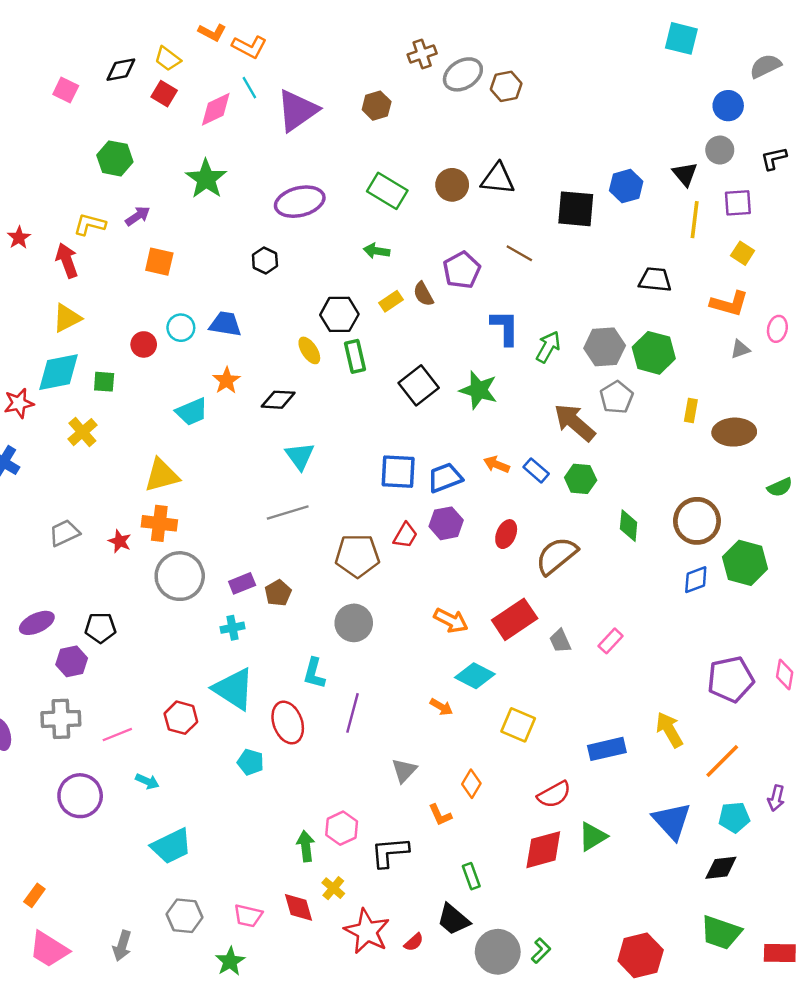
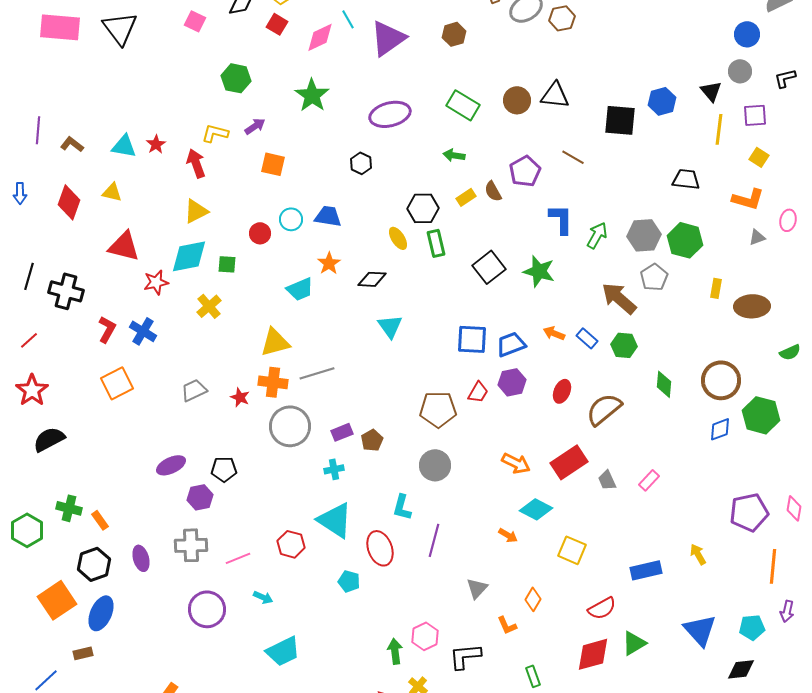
gray line: (288, 512) -> (317, 373), moved
yellow arrow: (669, 730) -> (698, 554), size x0.7
orange line: (722, 761) -> (773, 566), moved, turned -40

